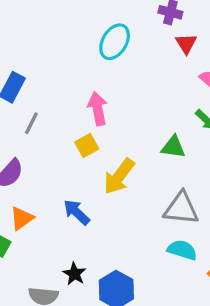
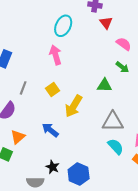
pink arrow: (98, 109) -> (56, 55), moved
gray line: (31, 123) -> (23, 88), moved
cyan semicircle: (182, 250) -> (116, 147), turned 36

